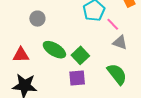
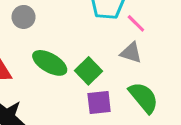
gray triangle: (120, 42) -> (131, 53), moved
purple square: (77, 78) -> (99, 102), moved

